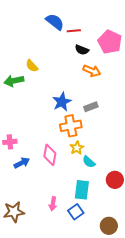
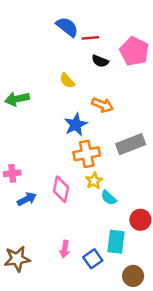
yellow semicircle: (32, 66) -> (67, 81), moved
orange arrow: (92, 71) -> (103, 105), moved
gray rectangle: (91, 107) -> (131, 144), moved, size x1.6
cyan rectangle: (82, 190) -> (116, 242), moved

